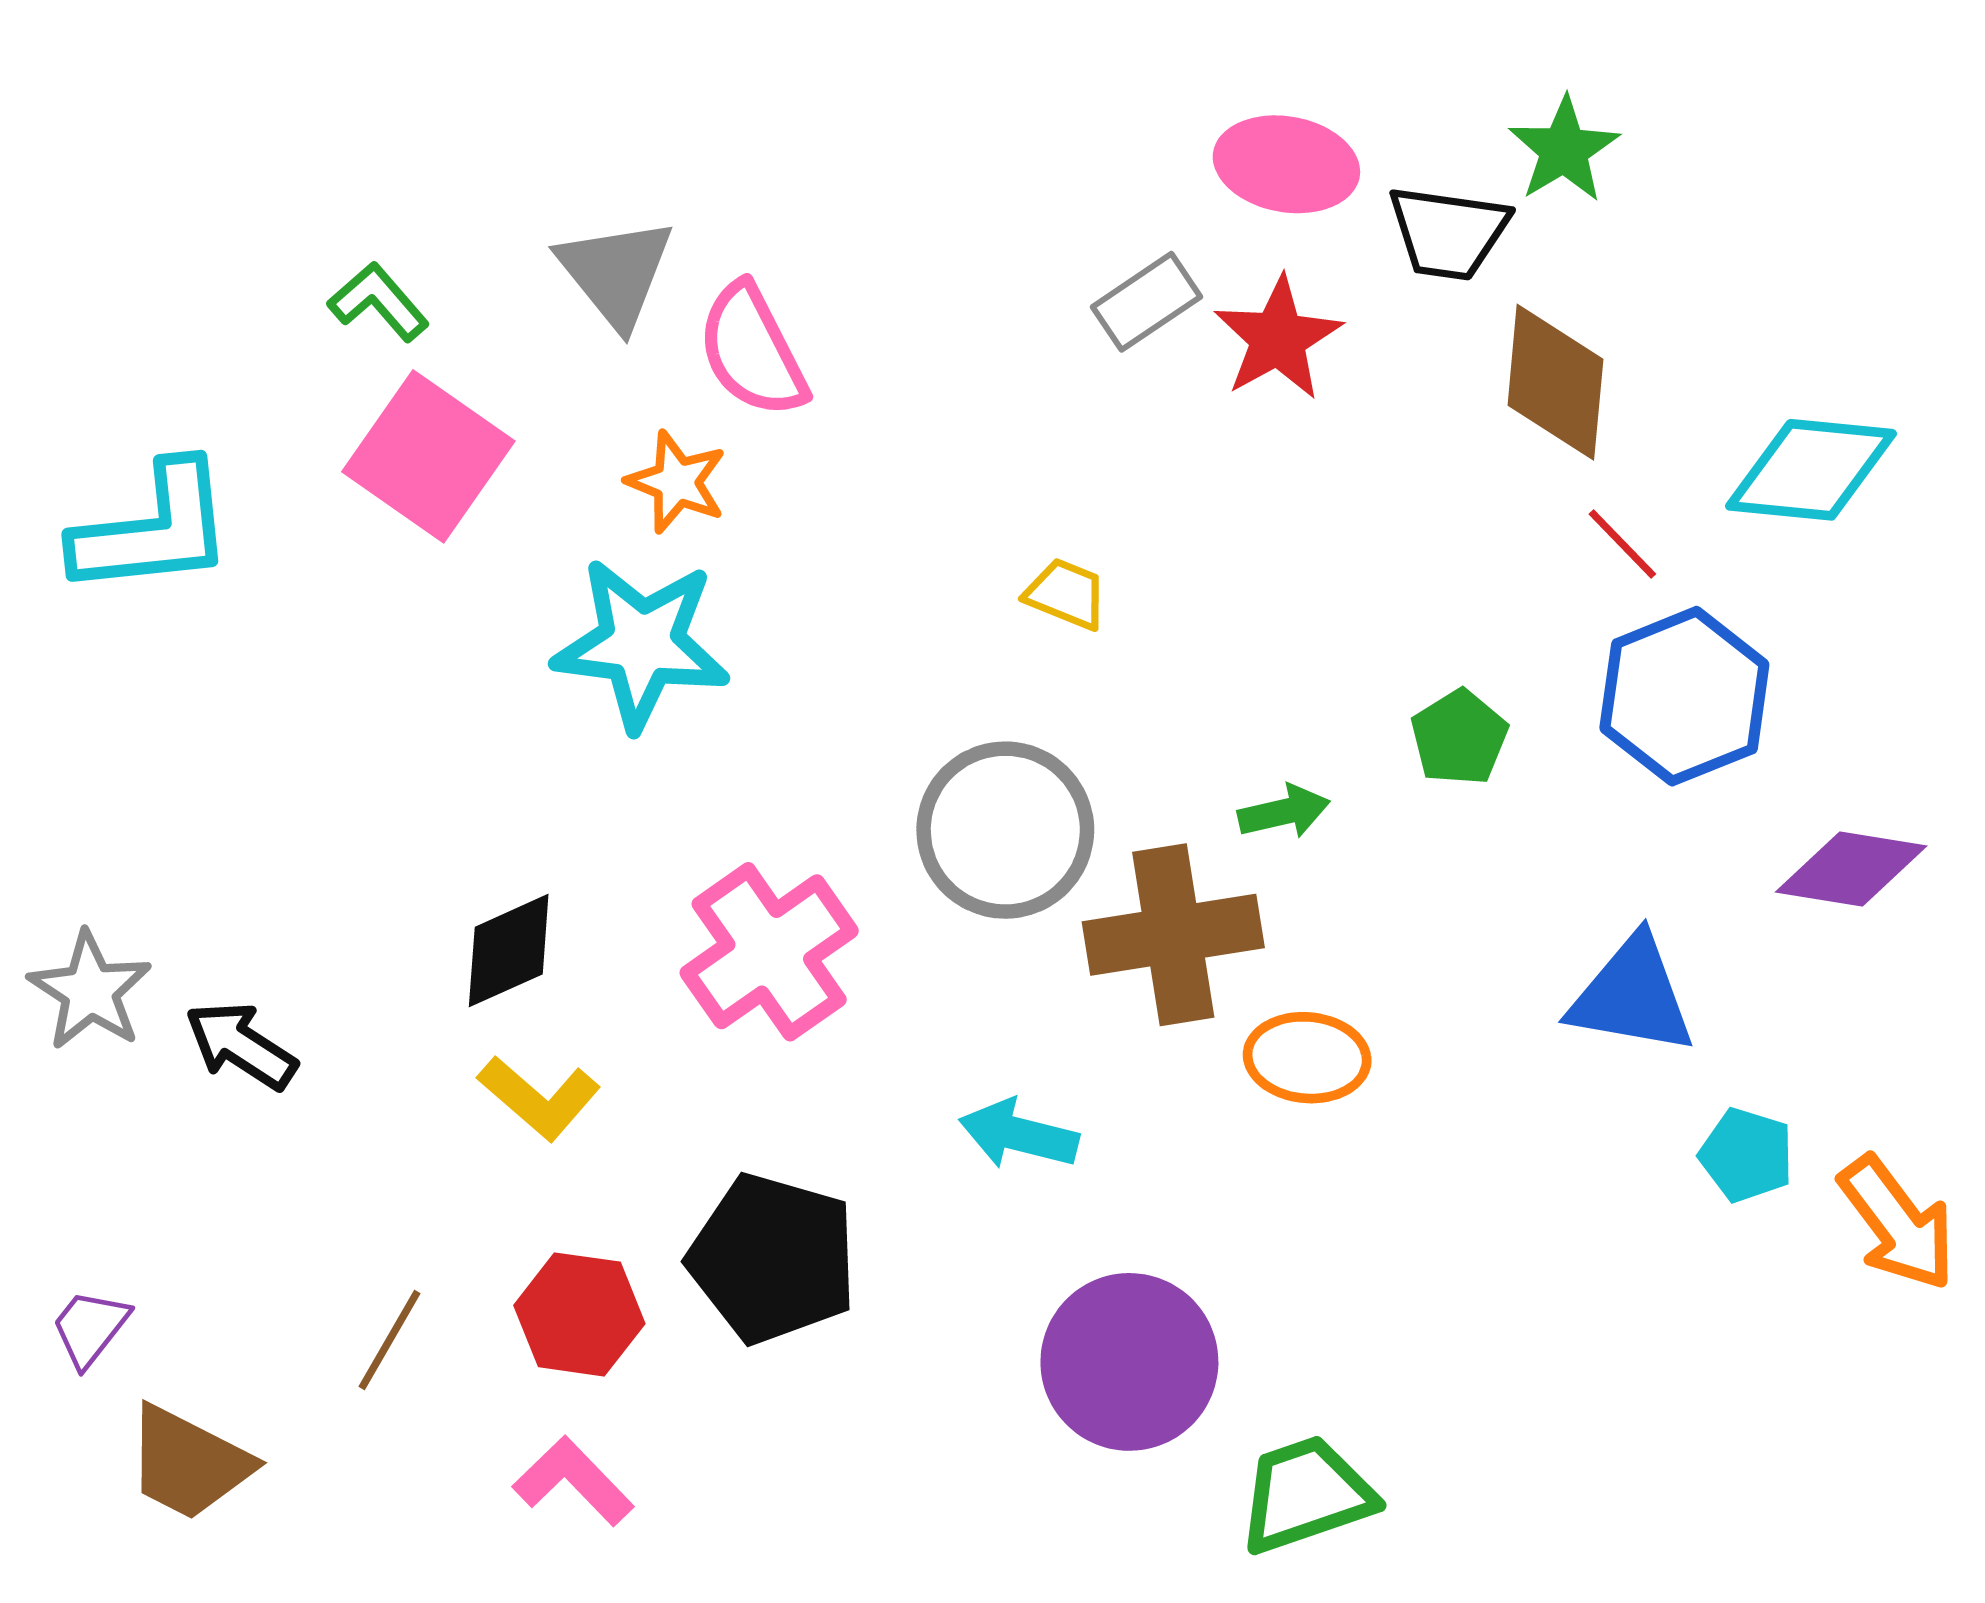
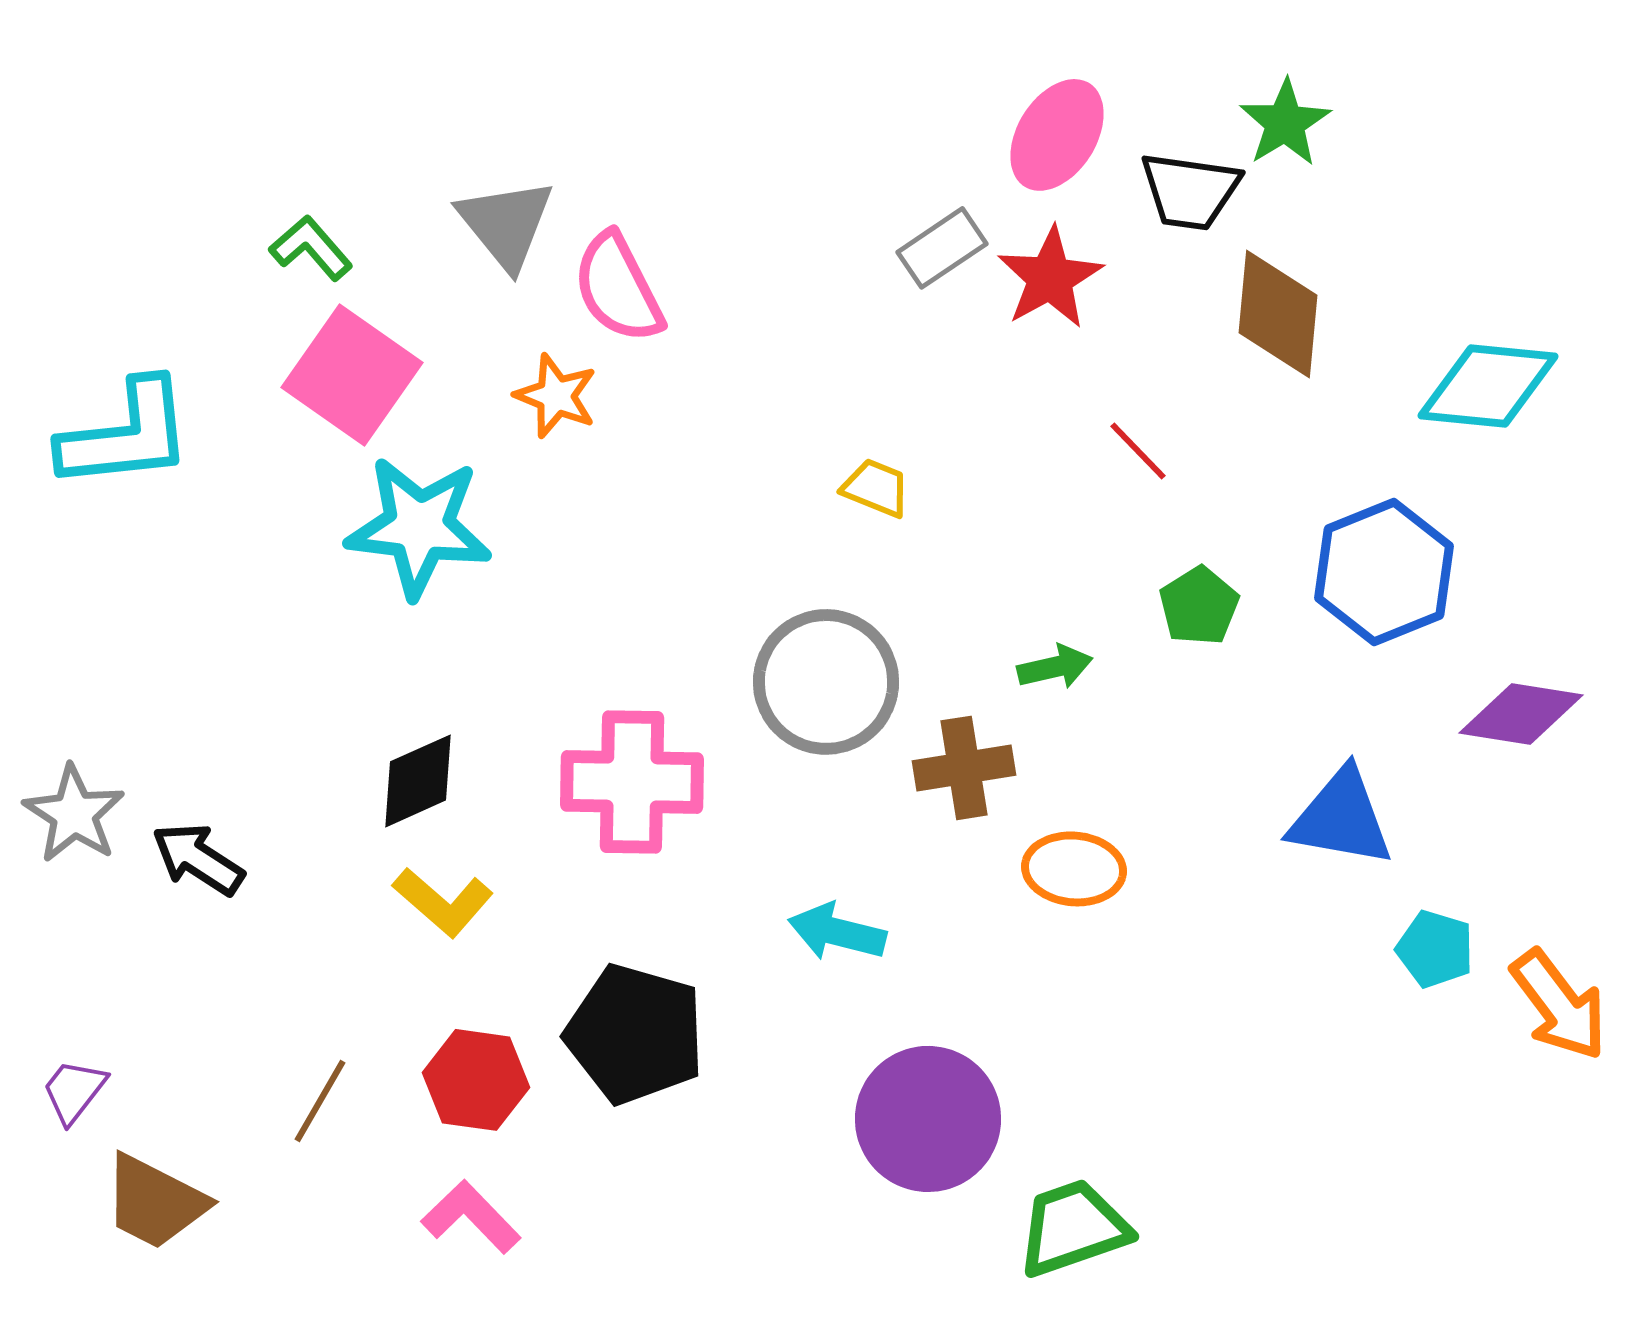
pink ellipse: (1286, 164) -> (1057, 135), turned -68
red line: (1622, 544) -> (1138, 451), moved
cyan star: (641, 644) -> (419, 527), moved
brown cross: (1173, 935) -> (964, 768), size x0.7
pink cross: (769, 952) -> (632, 782), turned 36

